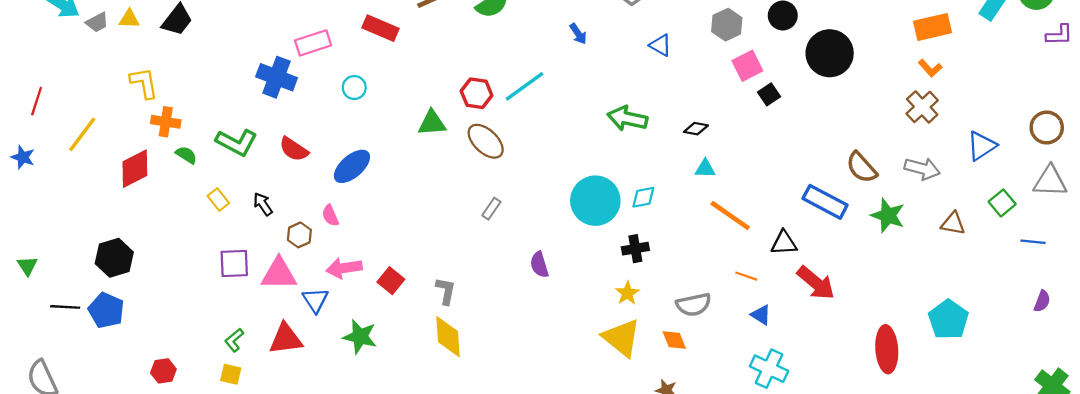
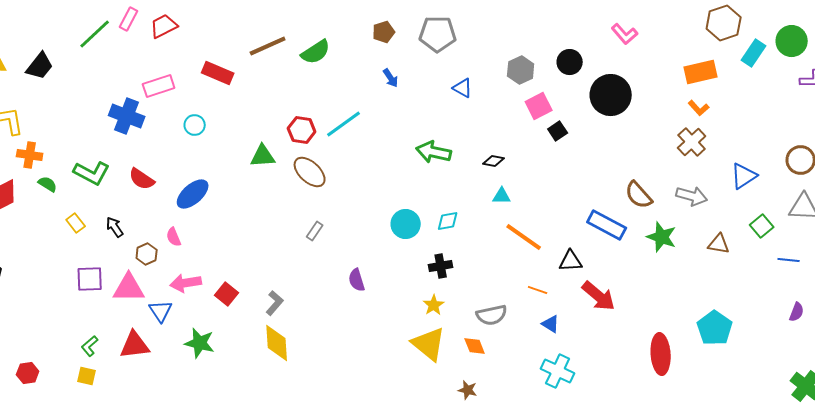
cyan circle: (595, 201) -> (406, 224), size x0.7
gray L-shape: (446, 291) -> (275, 303), turned 30

